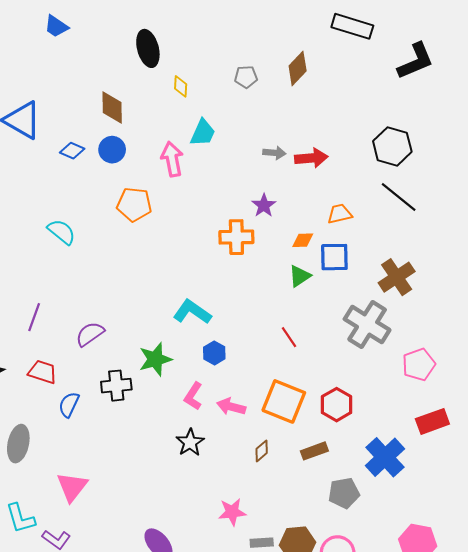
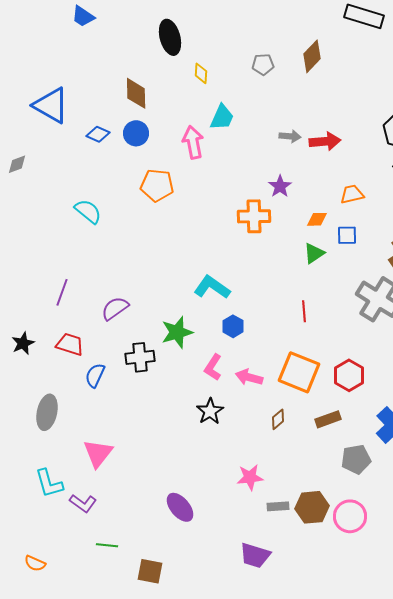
blue square: (334, 257) -> (347, 235), size x0.7
red line: (289, 337) -> (304, 311), turned 30

